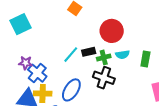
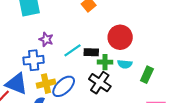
purple star: (26, 63) -> (46, 39), moved
blue cross: (37, 73) -> (34, 60), turned 30
yellow cross: (43, 93) -> (46, 84), moved, turned -30

